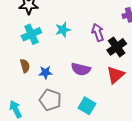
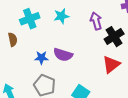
brown semicircle: (25, 66) -> (13, 39), moved
purple semicircle: (81, 69) -> (63, 55), moved

